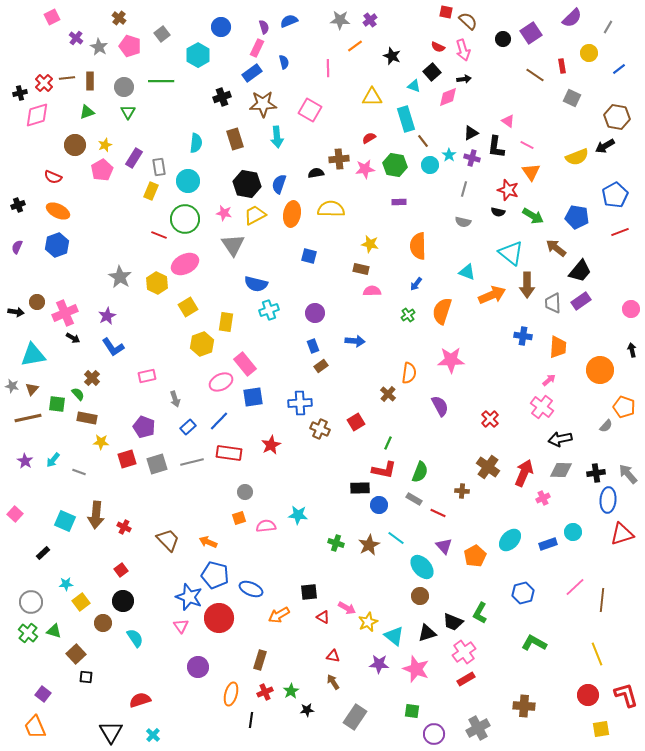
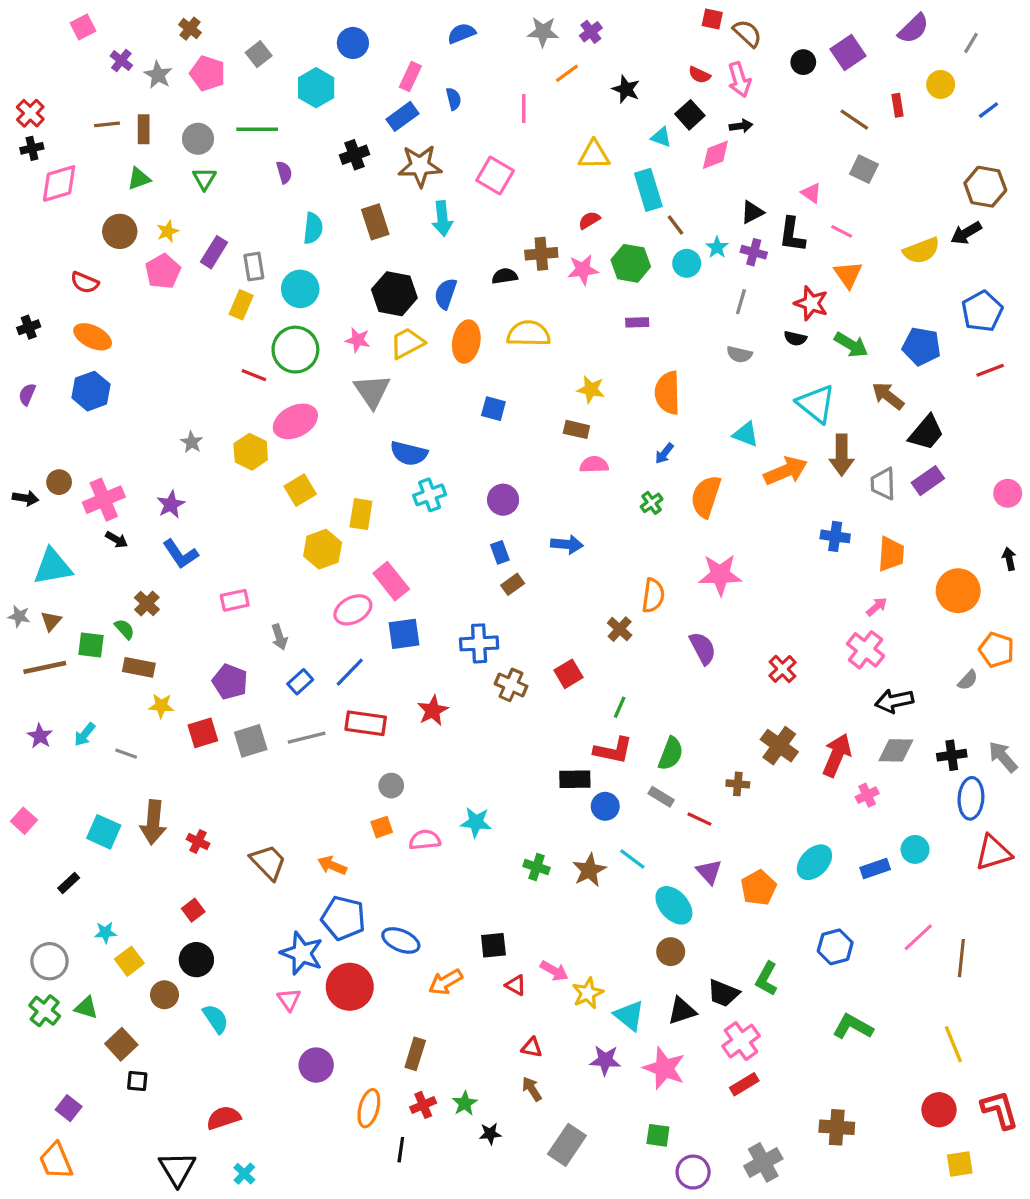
purple semicircle: (264, 27) -> (284, 172), moved
red cross: (44, 83) -> (30, 113), moved
gray square: (572, 98) -> (864, 169), moved
gray star: (120, 277) -> (192, 442), size x0.6

